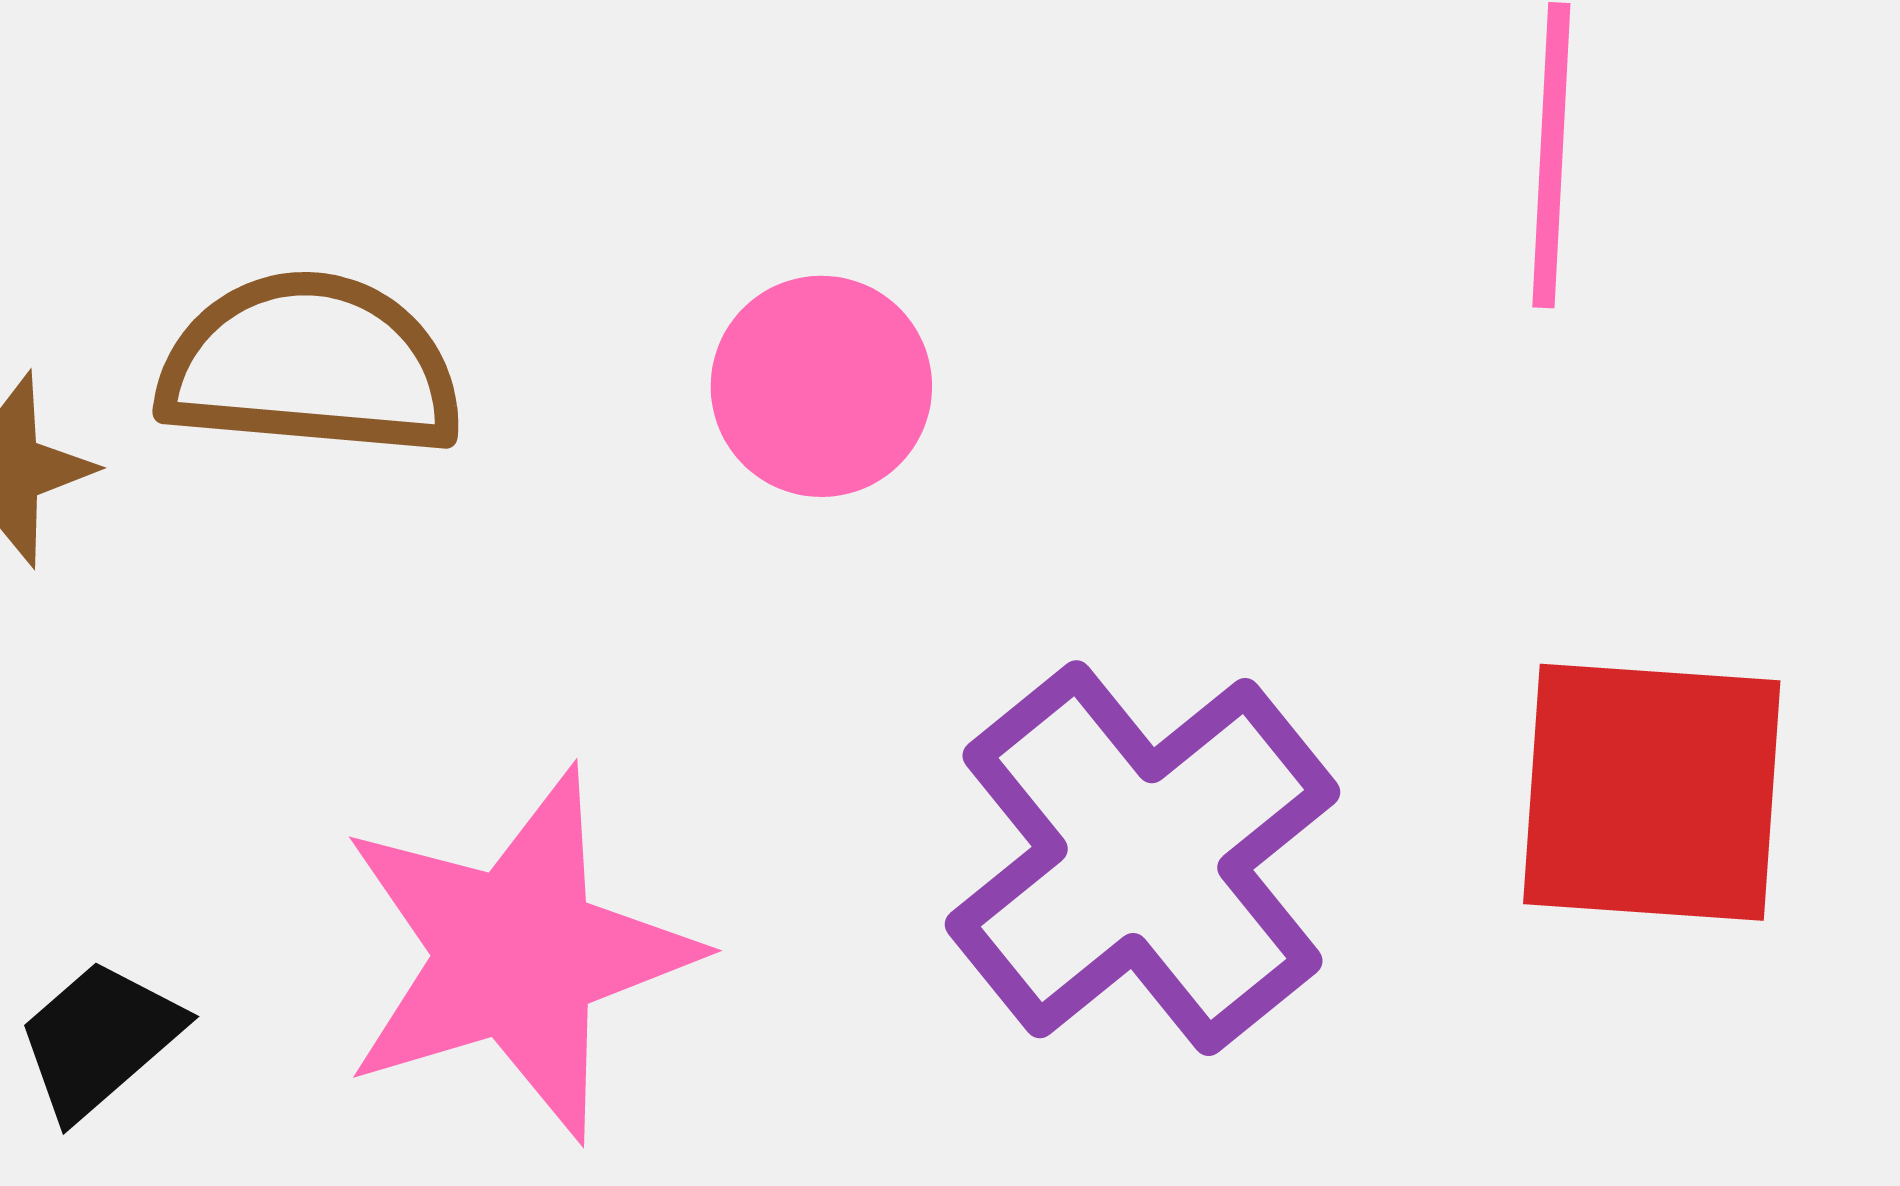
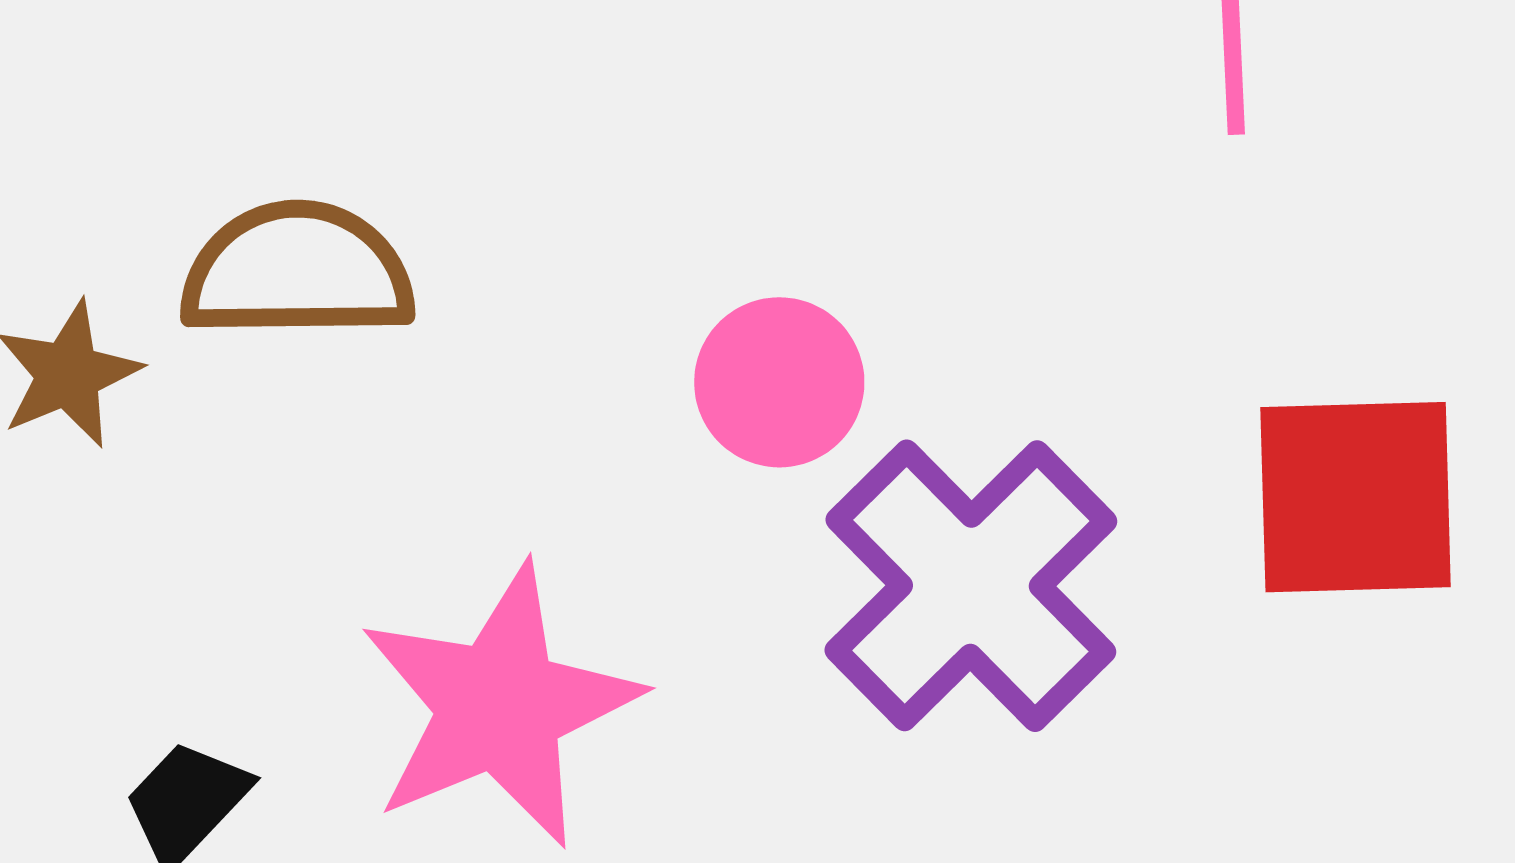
pink circle: (821, 386) -> (779, 382), moved

